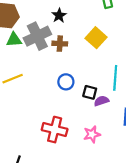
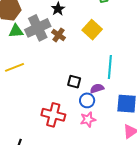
brown cross: (60, 44) -> (59, 35), turned 32
blue circle: (66, 82) -> (87, 100), moved
black square: (90, 92) -> (74, 82), moved

